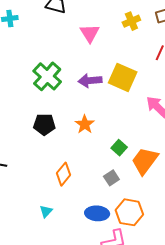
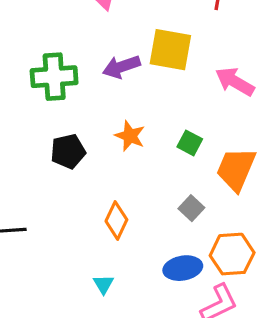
green cross: (47, 76) -> (54, 77), turned -32
green square: (119, 148) -> (190, 143), moved

